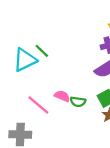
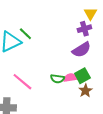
pink semicircle: (62, 96) -> (70, 78), moved, turned -32

